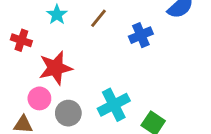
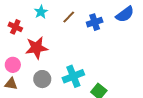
blue cross: (141, 35) -> (95, 22), moved
pink circle: (39, 98) -> (13, 65), moved

